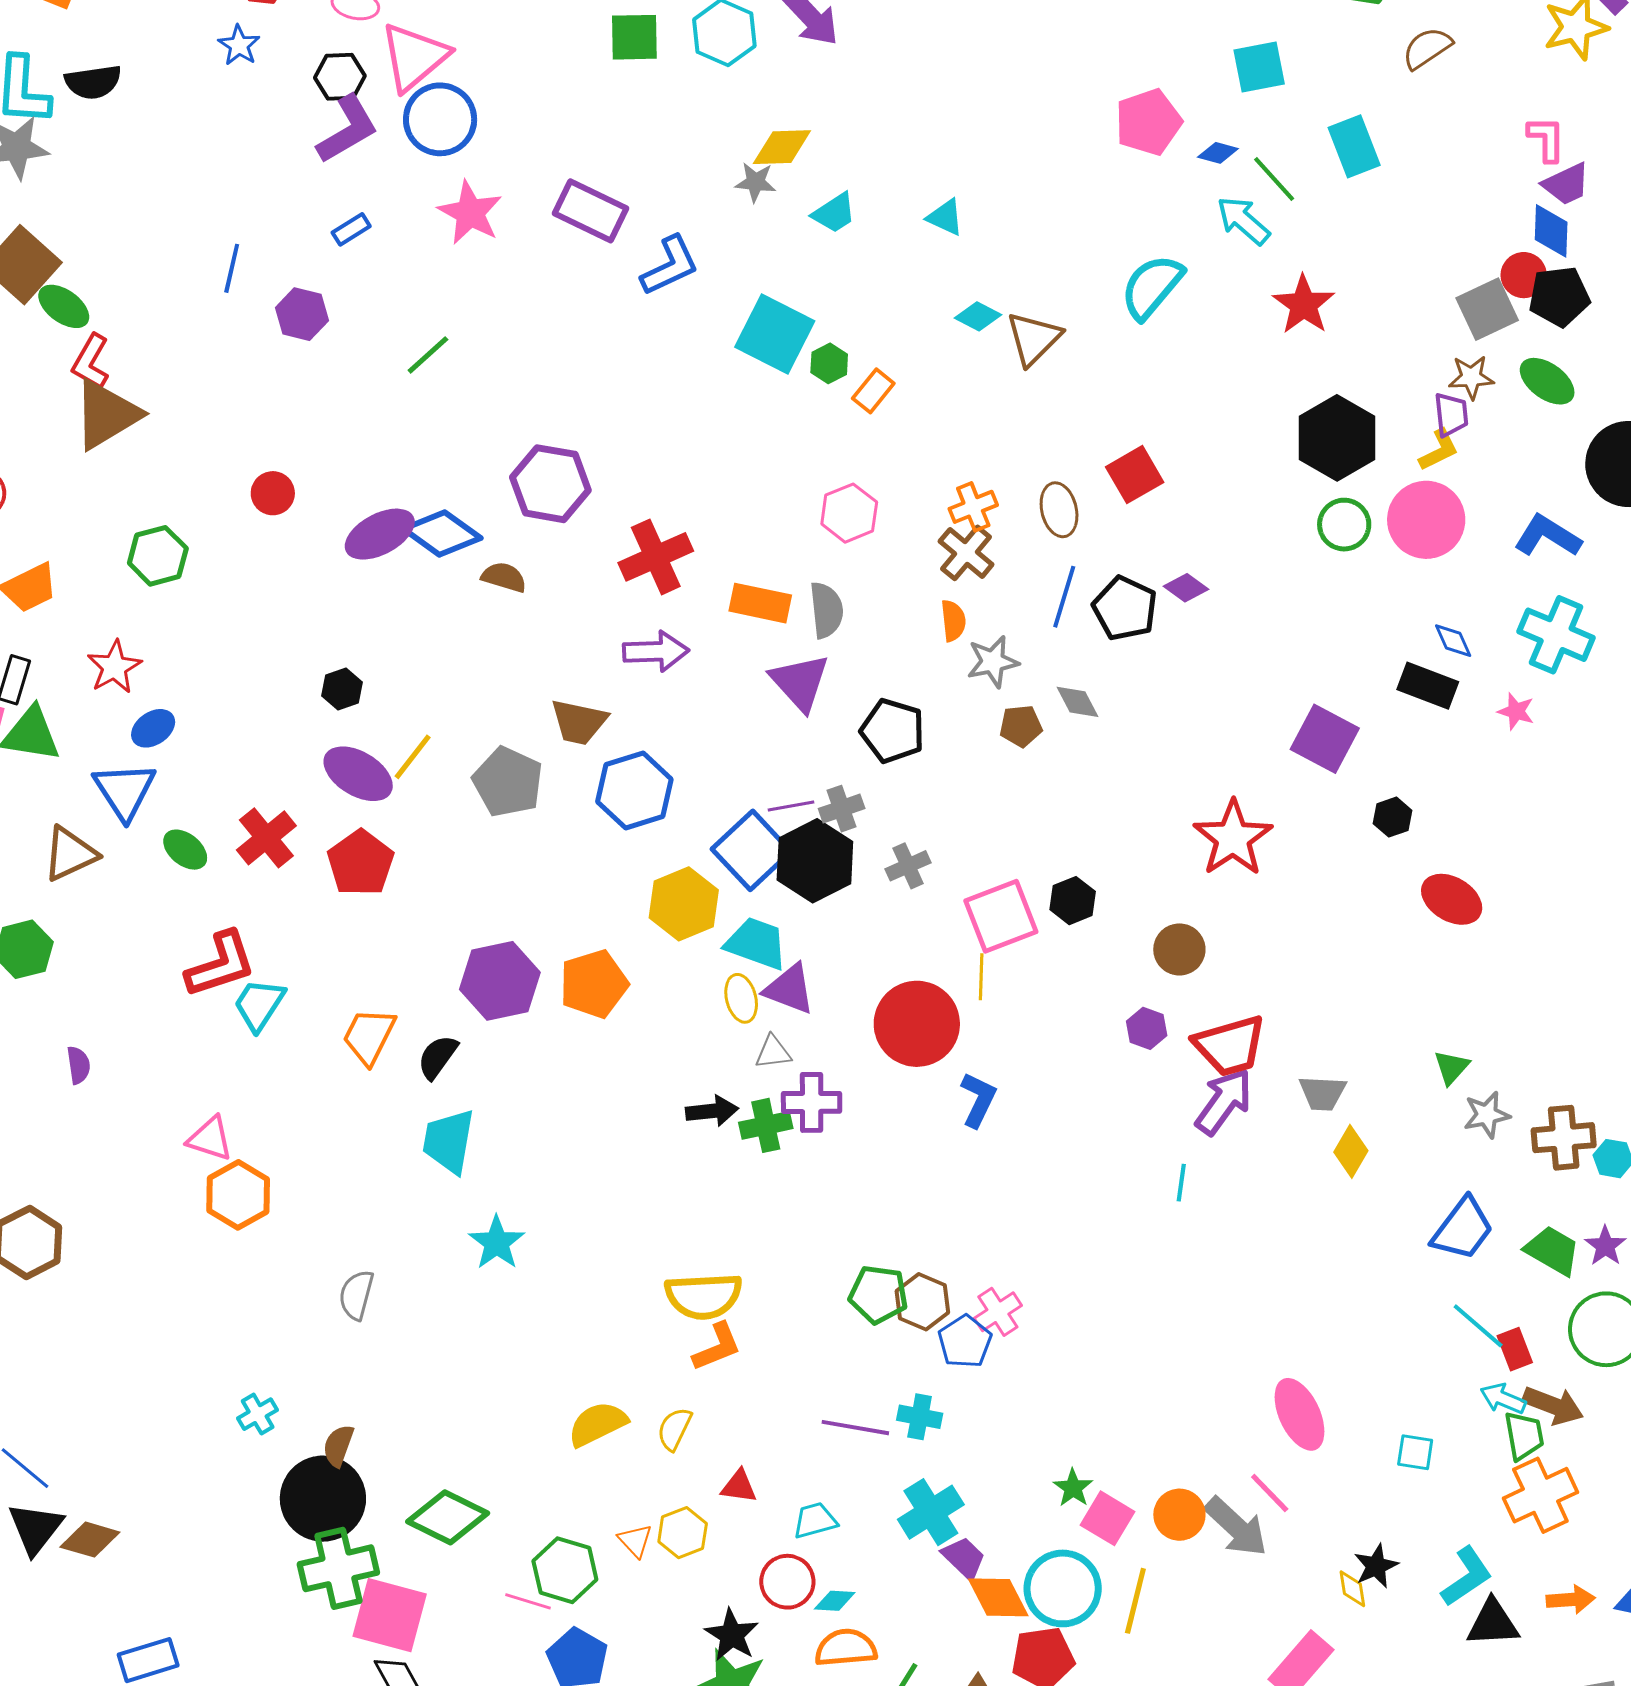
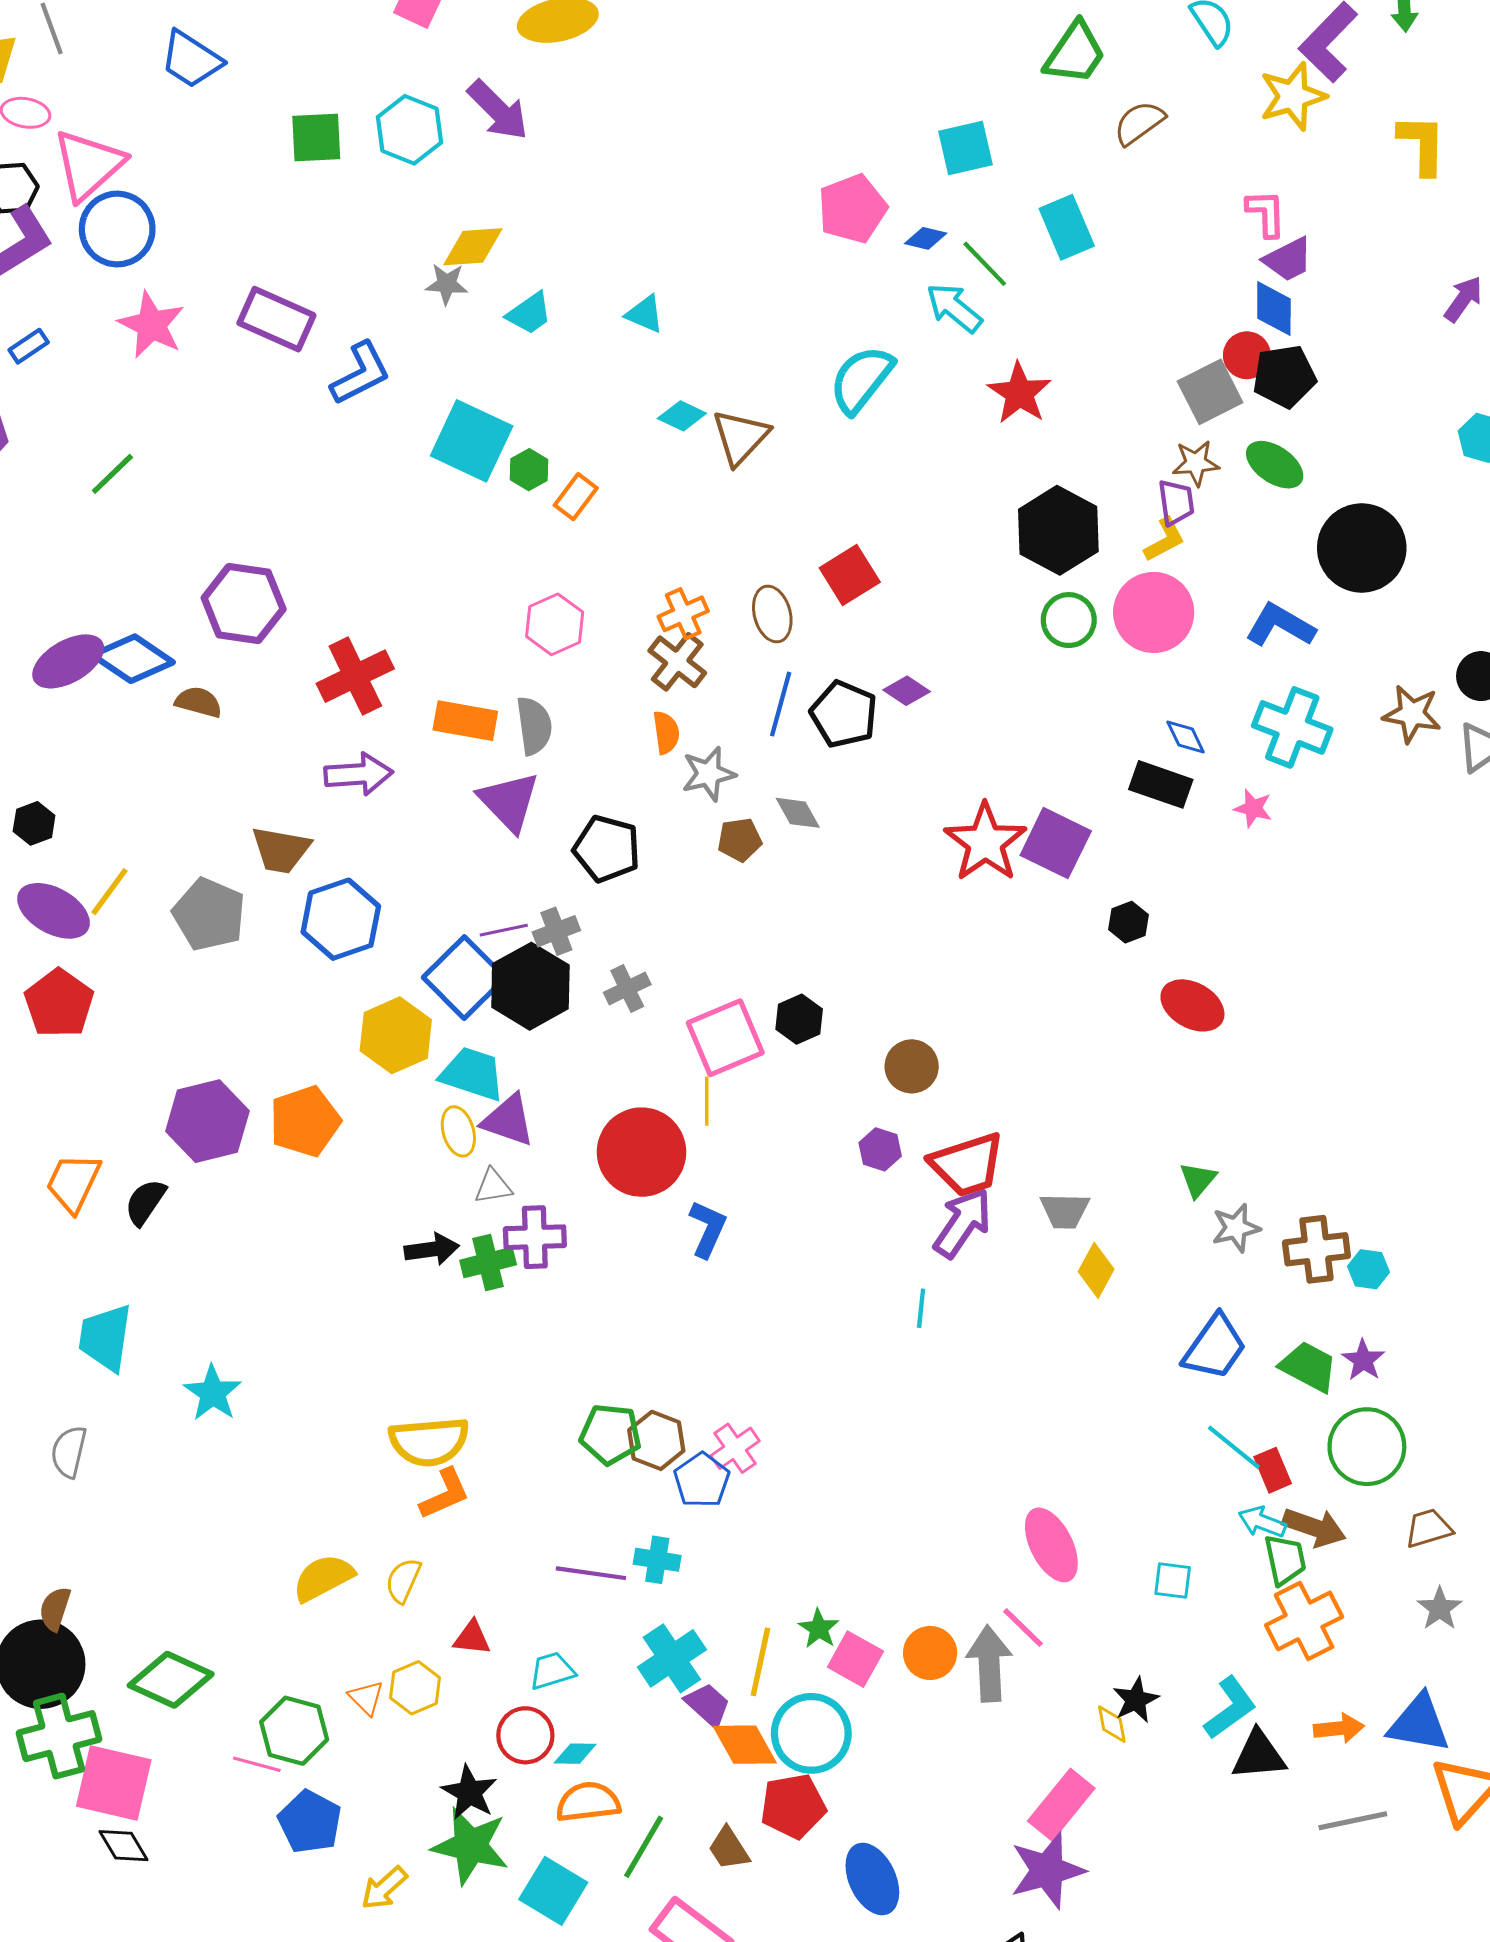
red star: (1233, 838) -> (985, 842), moved
cyan trapezoid: (449, 1141) -> (105, 1338), moved
gray arrow: (1236, 1527) -> (989, 1664), turned -134
yellow line: (1135, 1601) -> (760, 1662), moved

